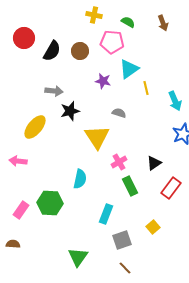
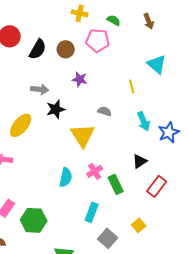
cyan triangle: (129, 69) -> (157, 64), moved, turned -45
purple star: (103, 81) -> (80, 79), moved
cyan arrow: (175, 101) -> (144, 121), moved
pink cross: (119, 162) -> (95, 171), moved
green hexagon: (50, 203) -> (34, 220), moved
gray square: (122, 240) -> (108, 238), turned -30

